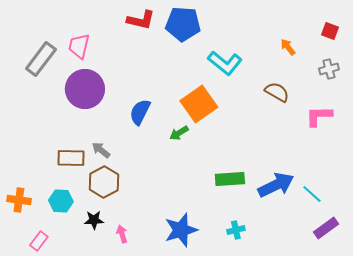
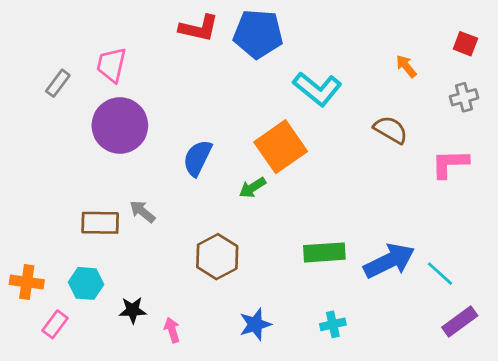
gray rectangle: (41, 59) -> (58, 83), size x0.6
brown hexagon: (104, 182) -> (217, 257), moved
blue star: (181, 230) -> (255, 324), size x0.7
pink rectangle: (39, 241) -> (55, 324), moved

